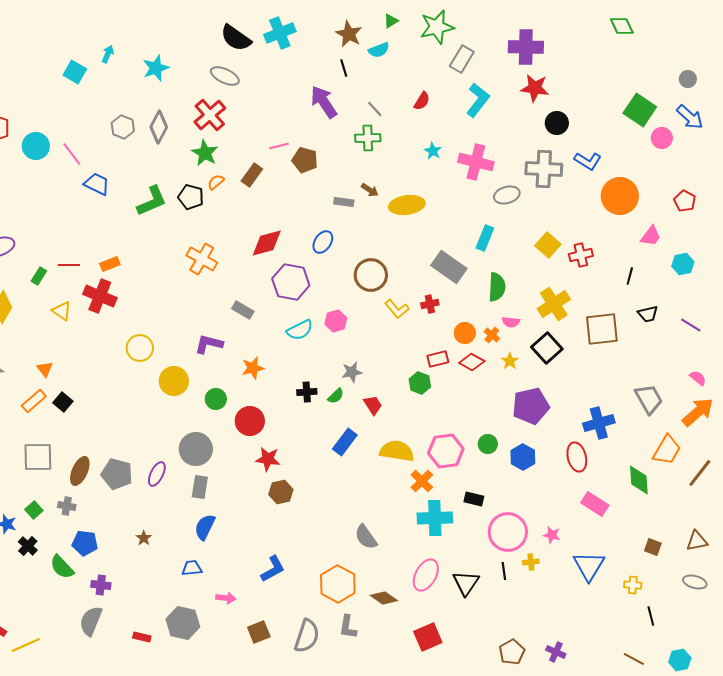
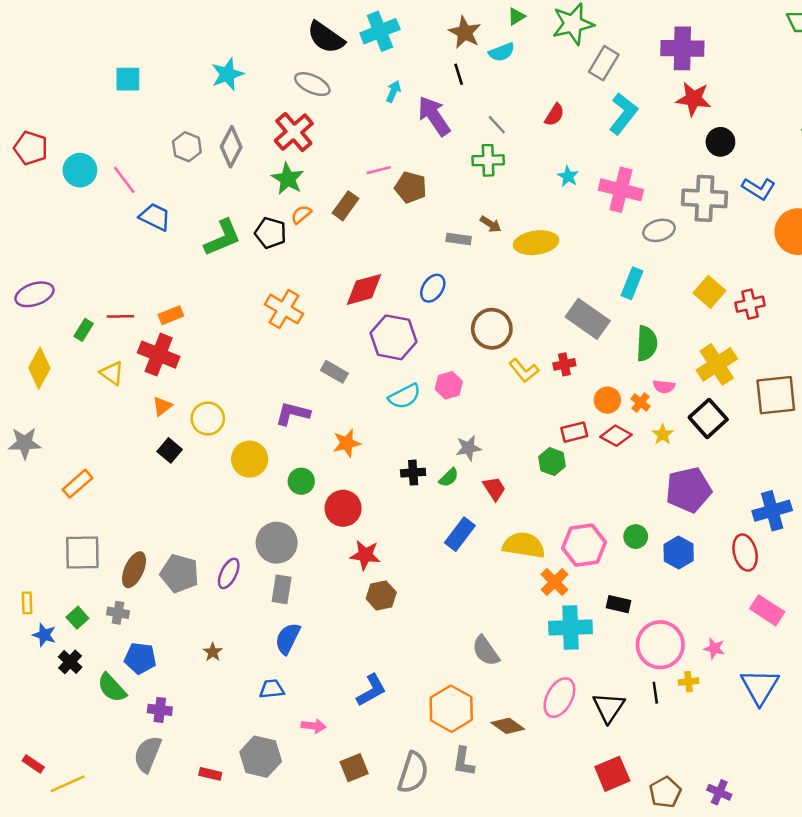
cyan arrow: (108, 54) -> (393, 91), moved
cyan square: (75, 72) -> (128, 79), turned -30
orange triangle: (45, 369) -> (162, 406), moved, turned 30
black square: (63, 402) -> (170, 450), moved
red square: (428, 637) -> (612, 774), moved

